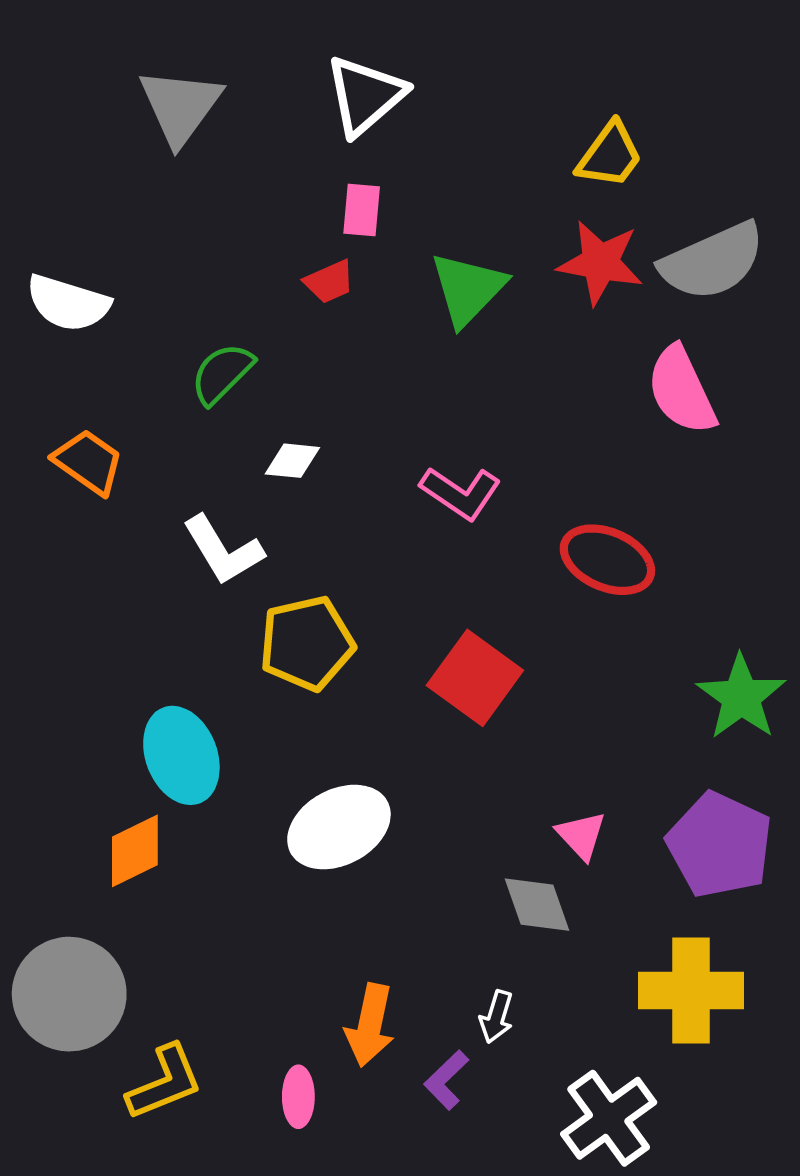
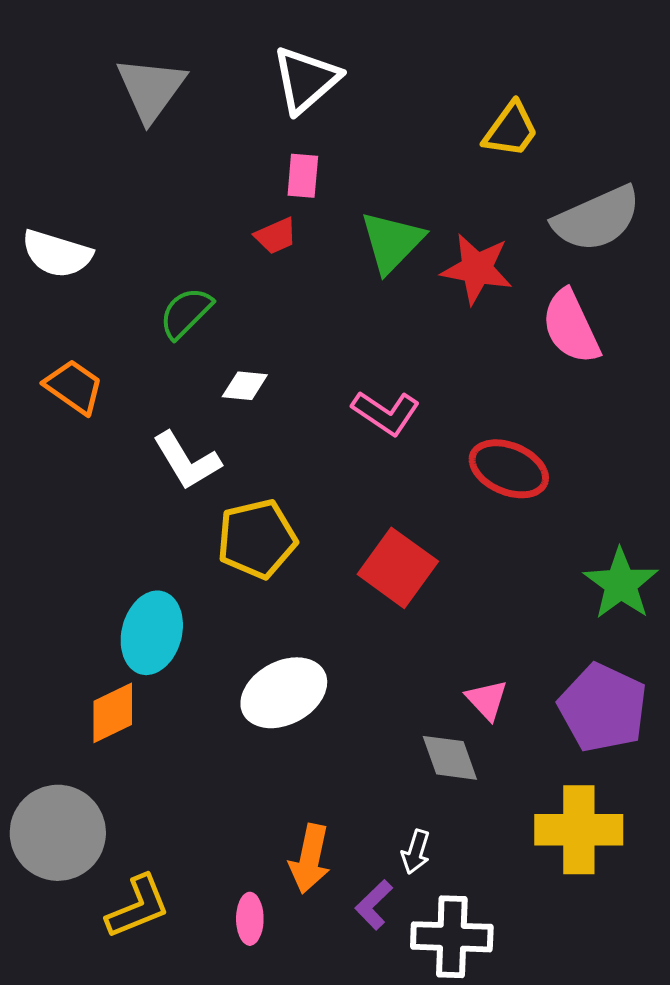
red star: (600, 263) -> (477, 269), moved
cyan ellipse: (181, 755) -> (152, 633), turned 36
white cross: (609, 1118) -> (452, 937), moved, turned 38

